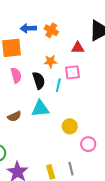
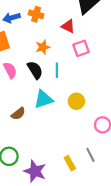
red triangle: (78, 48) -> (68, 26), turned 40
pink square: (73, 72) -> (81, 48), moved
yellow circle: (70, 126) -> (76, 101), moved

